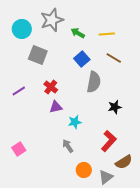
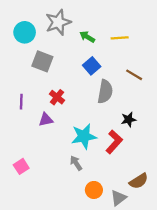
brown line: (114, 58) -> (134, 75), moved
purple line: (19, 91) -> (21, 102), turned -56
purple triangle: (56, 107) -> (46, 120), moved
cyan star: (75, 122) -> (84, 136), size x1.6
red L-shape: (109, 141) -> (114, 142), moved

